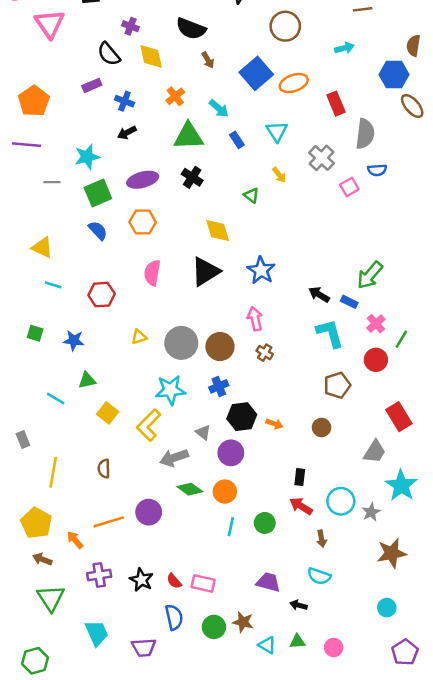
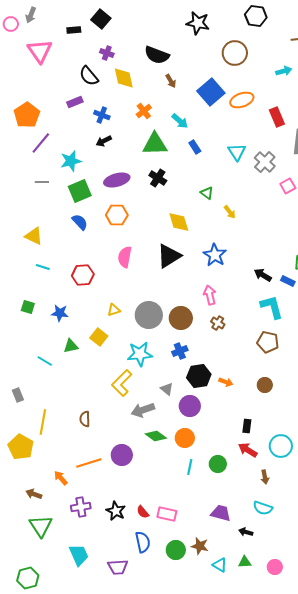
cyan triangle: (277, 131) -> (237, 152), moved
purple line: (27, 145) -> (41, 143), moved, turned -55
yellow arrow: (279, 175) -> (230, 212), moved
brown pentagon: (337, 385) -> (268, 342), moved, turned 30
yellow square: (108, 413) -> (99, 337), moved
yellow pentagon: (36, 523) -> (21, 447), moved

